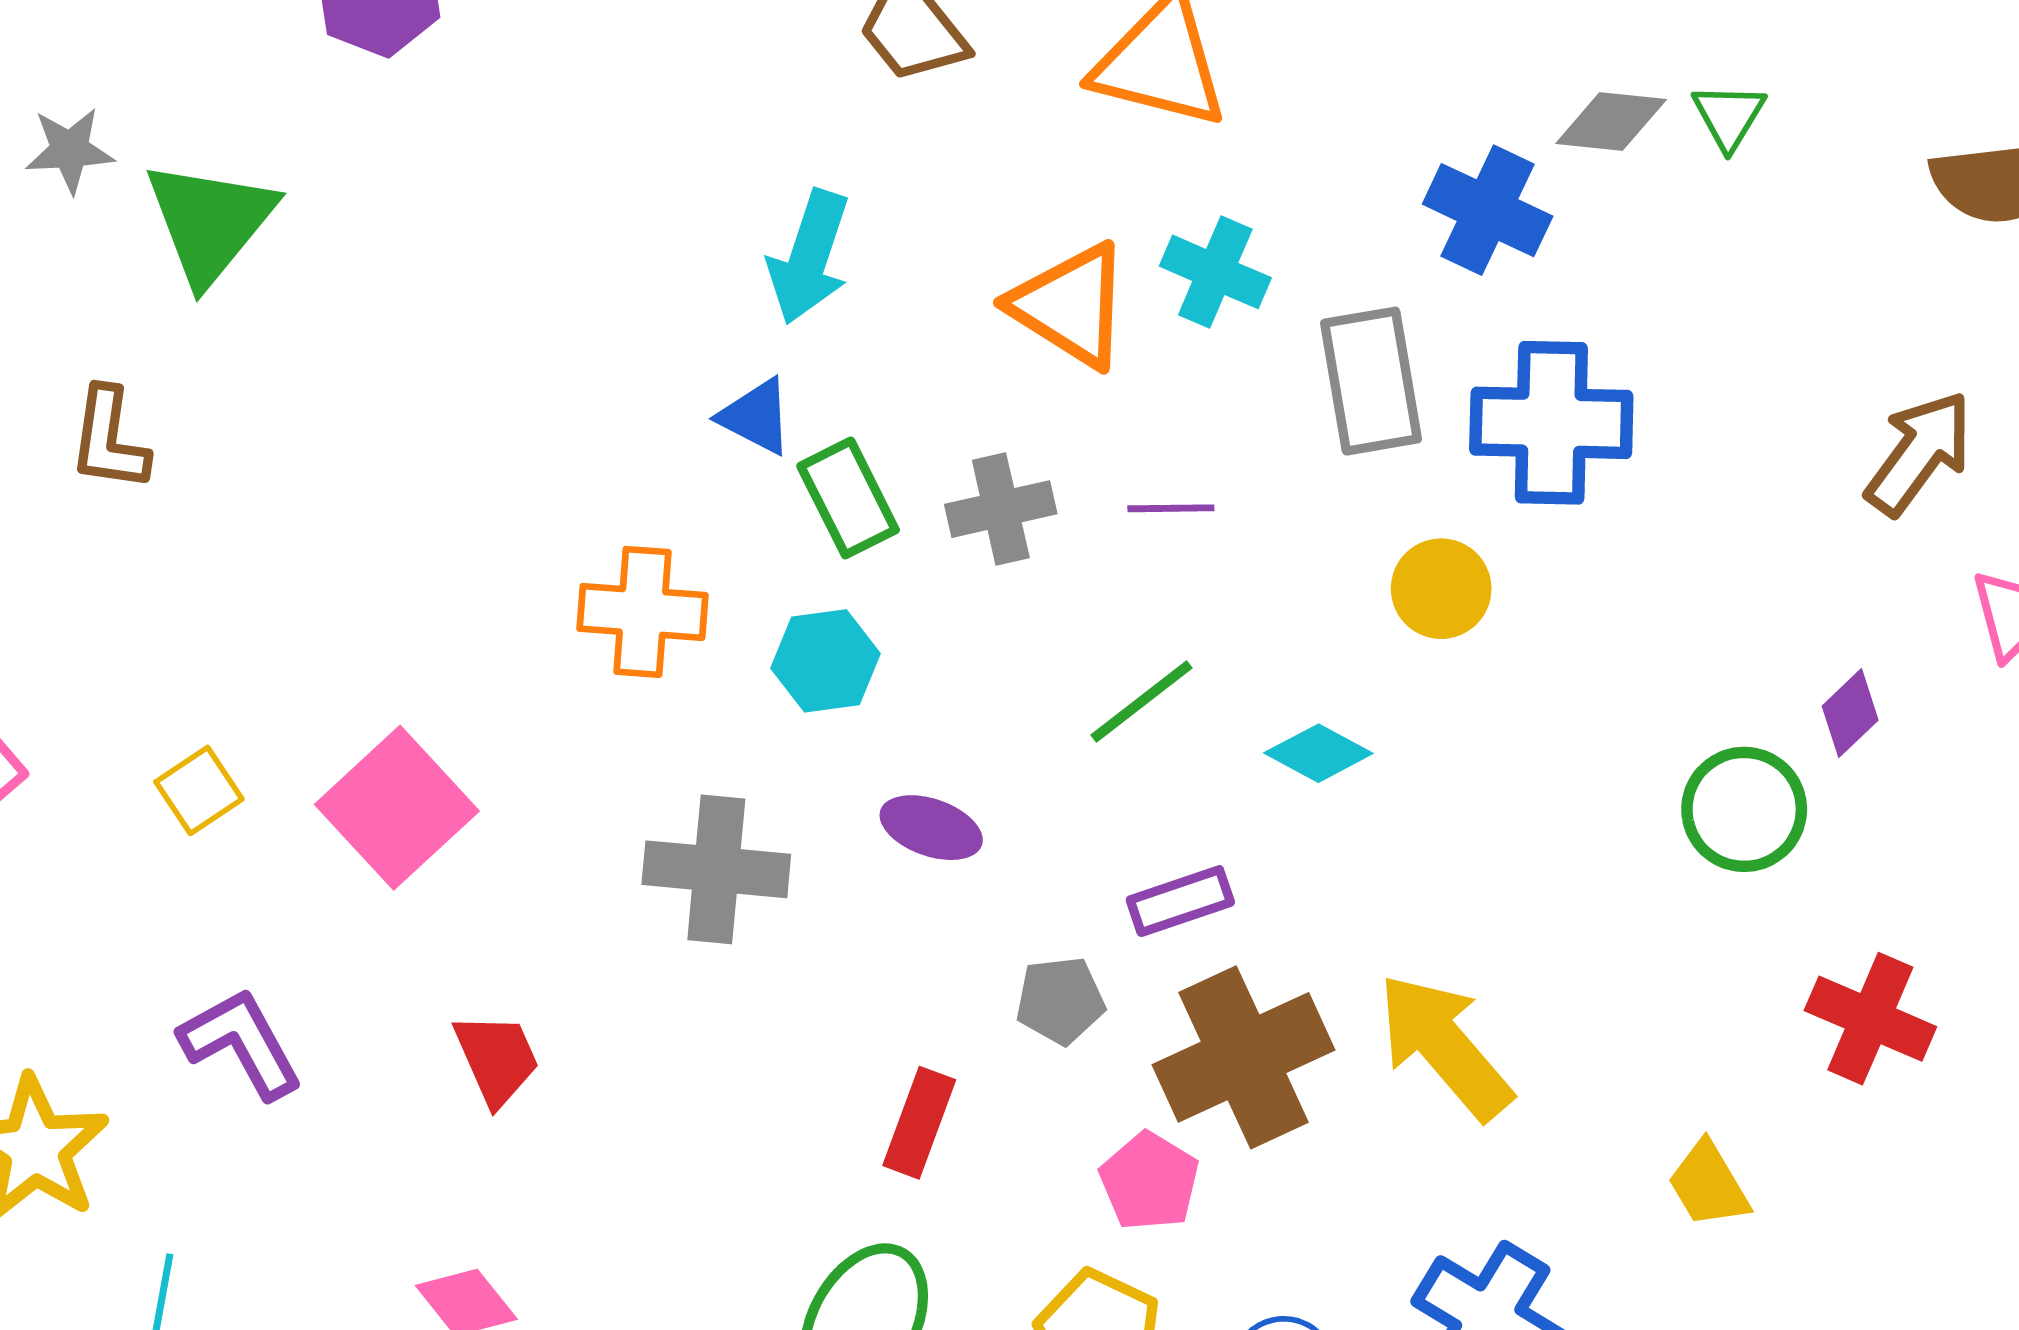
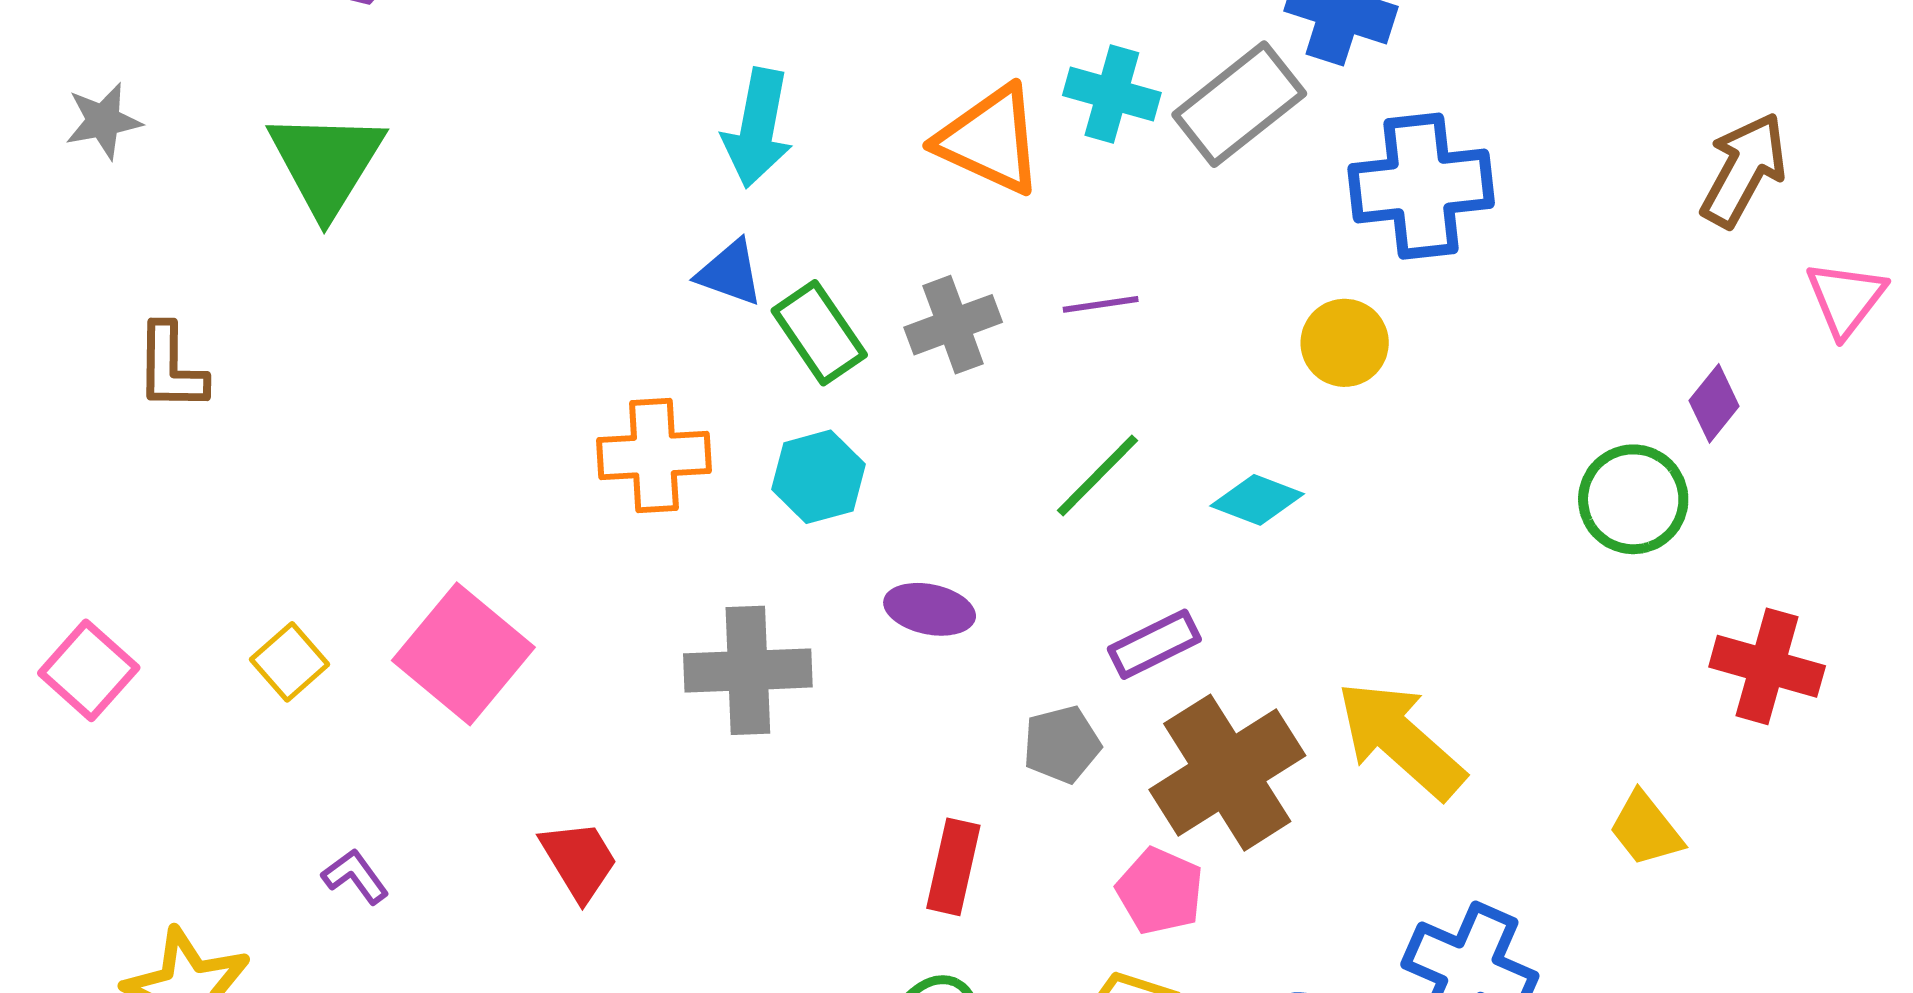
green triangle: (210, 222) -> (326, 163), moved
gray rectangle: (1371, 381) -> (1239, 104), moved, turned 69
purple L-shape: (241, 1043) -> (355, 876), size x0.6

